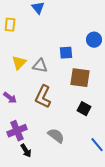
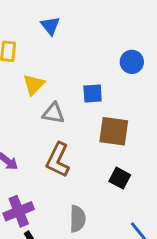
blue circle: (94, 40) -> (132, 62), moved
yellow triangle: (19, 63) -> (34, 84), moved
gray semicircle: (56, 136) -> (78, 219), turned 54

